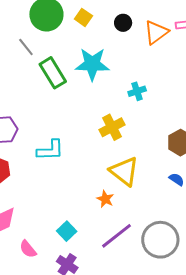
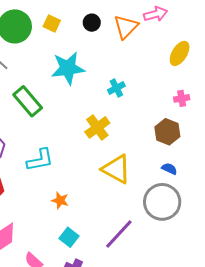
green rectangle: (53, 73) -> (28, 101), moved
orange star: (105, 199) -> (60, 200), moved
gray circle: (160, 240) -> (162, 202), moved

